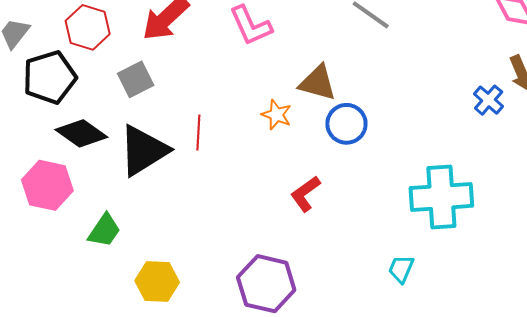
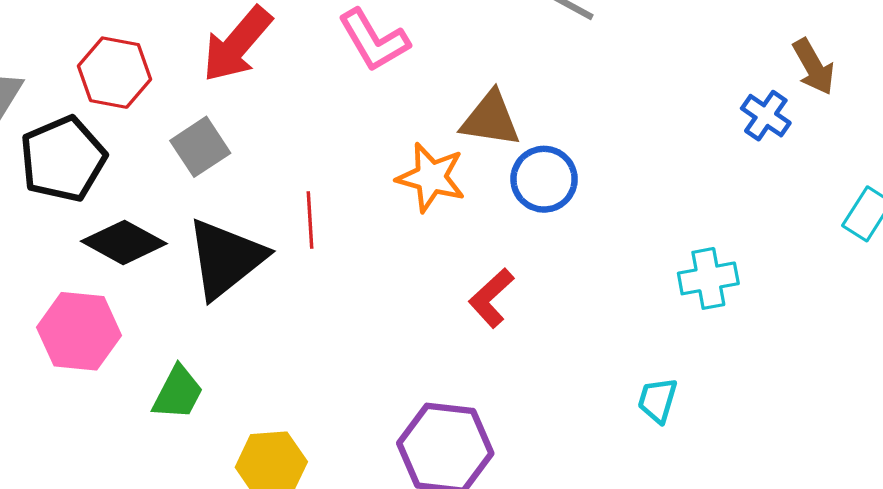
orange star: (276, 115) -> (431, 177), size x1.4
cyan cross: (441, 197) -> (708, 278), size x0.6

